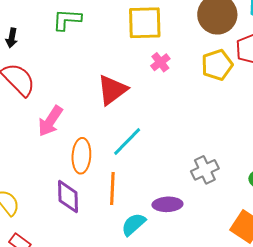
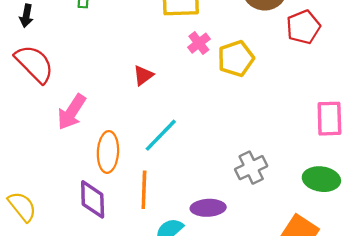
yellow pentagon: (217, 65) -> (236, 58), moved
red triangle: (112, 90) -> (143, 75), size x0.6

